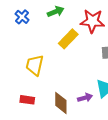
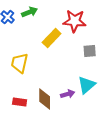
green arrow: (56, 12) -> (30, 12), moved
red rectangle: (27, 100) -> (20, 102), moved

